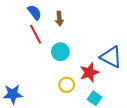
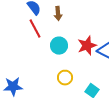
red star: (89, 72) -> (87, 46), moved

